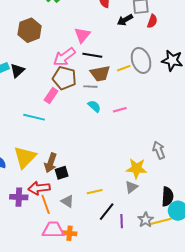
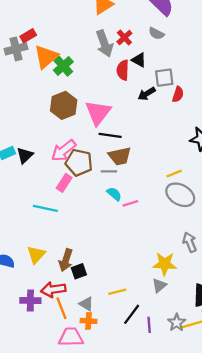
brown hexagon: (30, 30) -> (64, 105), moved
pink triangle: (82, 35) -> (98, 113), size x1.4
pink arrow: (64, 57) -> (64, 151), moved
gray ellipse: (141, 60) -> (180, 195), moved, turned -40
yellow line: (124, 68) -> (174, 174), moved
pink line: (120, 110) -> (130, 203), moved
yellow triangle: (25, 157) -> (36, 255), size x0.7
orange cross: (70, 233) -> (89, 321), moved

